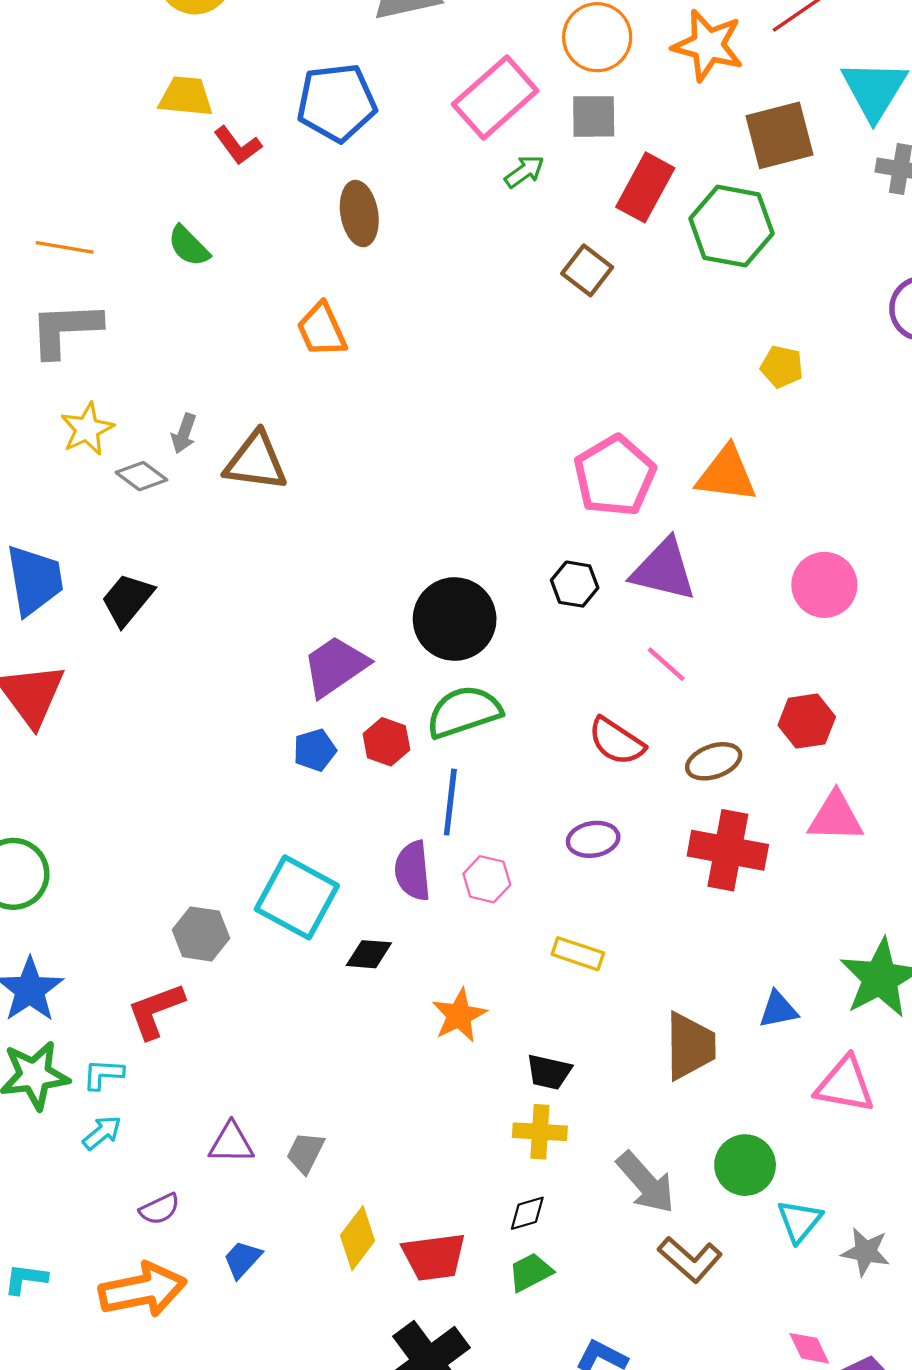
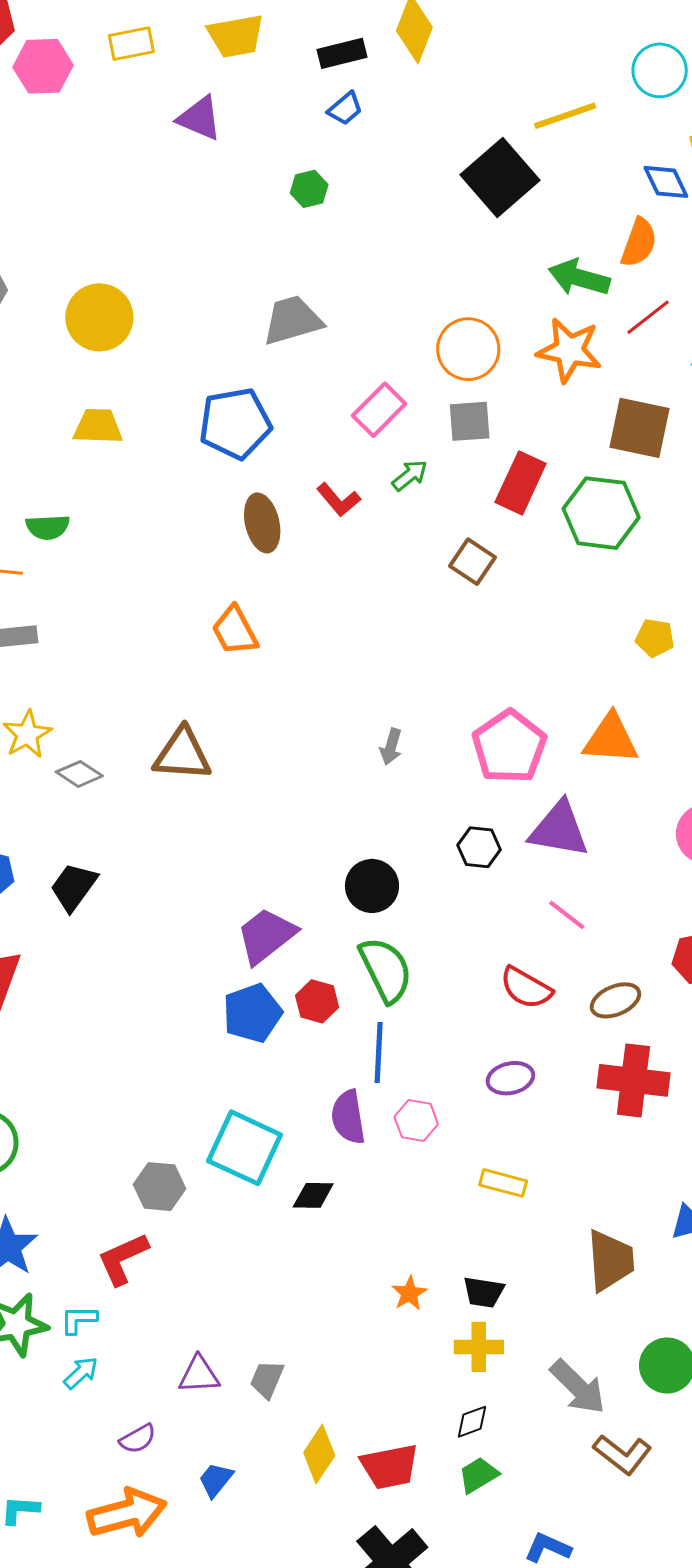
pink rectangle: (495, 97) -> (379, 410), size x0.7
brown square: (779, 135) -> (639, 428), turned 30
red L-shape: (238, 145) -> (338, 500), moved
green semicircle: (189, 246) -> (48, 527), moved, turned -45
gray arrow: (184, 433) -> (391, 747), moved
black circle: (455, 619) -> (372, 886), size x0.7
green semicircle: (464, 712) -> (386, 970), turned 86
blue pentagon: (315, 750) -> (252, 1013), size x1.5
orange star: (459, 1015) -> (409, 1293), moved, size x0.7

